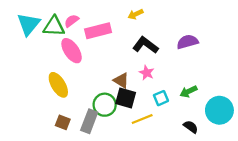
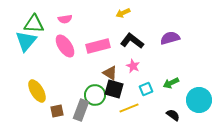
pink semicircle: (72, 21) -> (65, 19), turned -152
cyan triangle: (29, 24) -> (26, 41), moved
green triangle: (54, 26) -> (34, 24), moved
pink rectangle: (98, 31) -> (98, 46), moved
yellow ellipse: (58, 85) -> (37, 91), moved
brown square: (63, 122) -> (57, 111), turned -32

